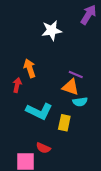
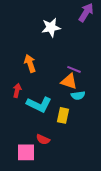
red arrow: (17, 85) -> (17, 90), moved

